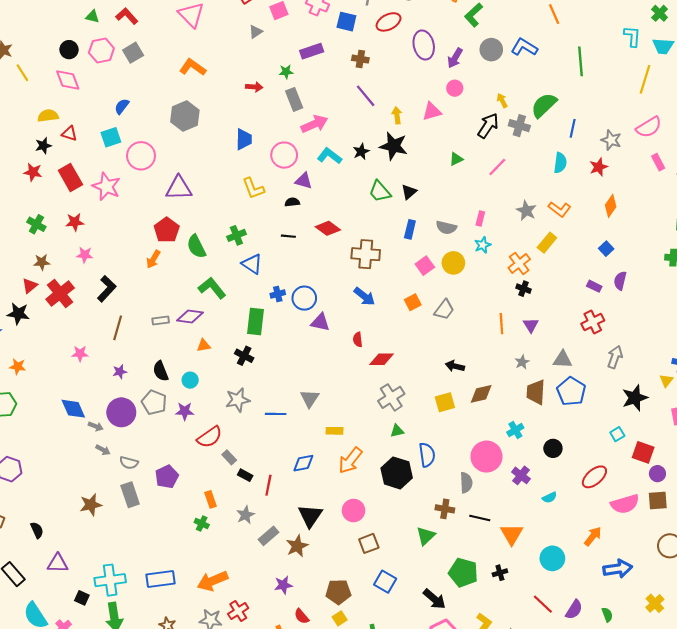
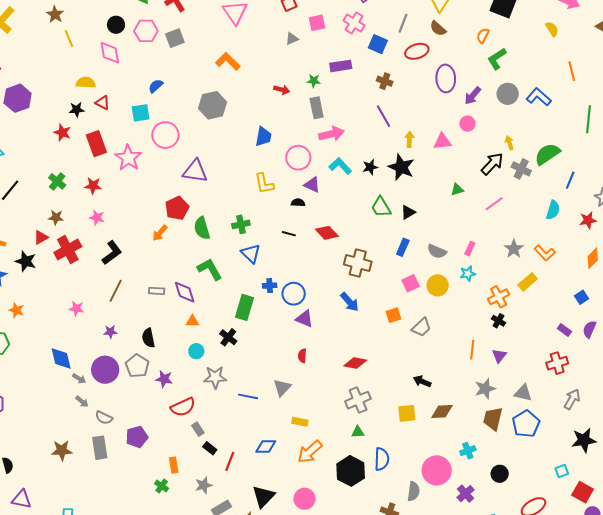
purple diamond: (190, 317) -> (185, 292), turned 55
red semicircle: (358, 340) -> (302, 356), moved
gray star: (522, 362) -> (485, 389), size x1.5
cyan circle: (190, 380) -> (196, 351), moved

